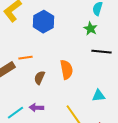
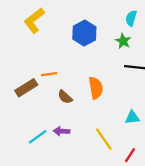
blue hexagon: (43, 22) -> (84, 33), moved
brown semicircle: (39, 78) -> (65, 97), turned -72

